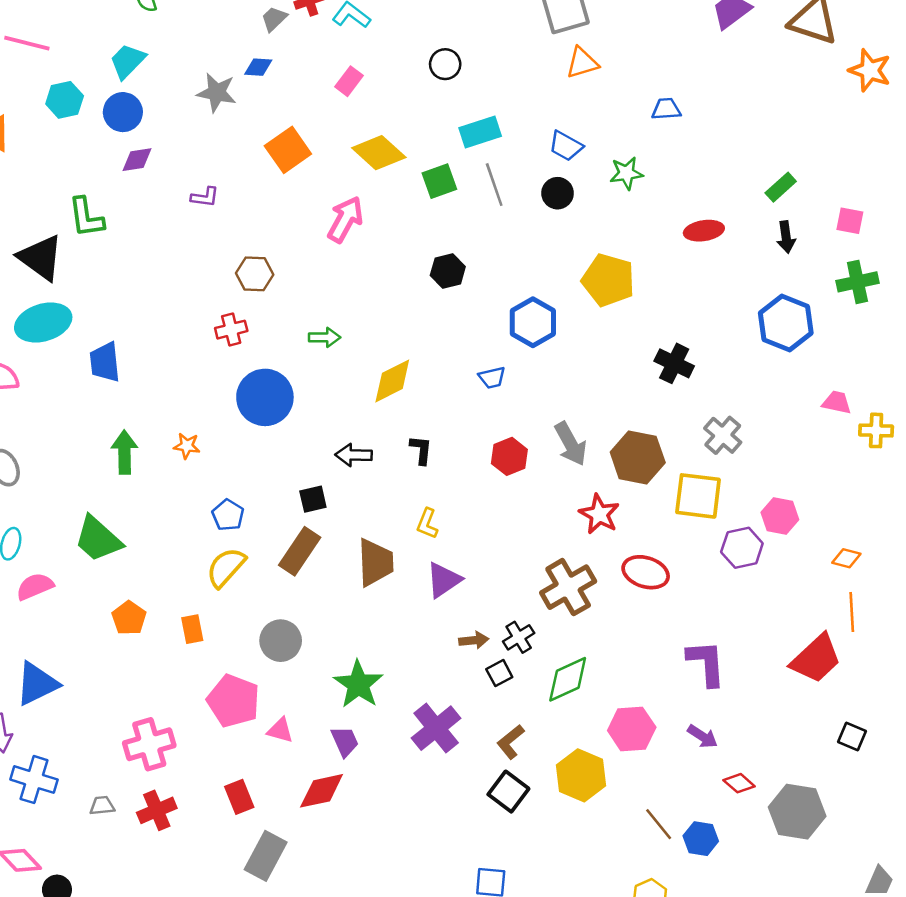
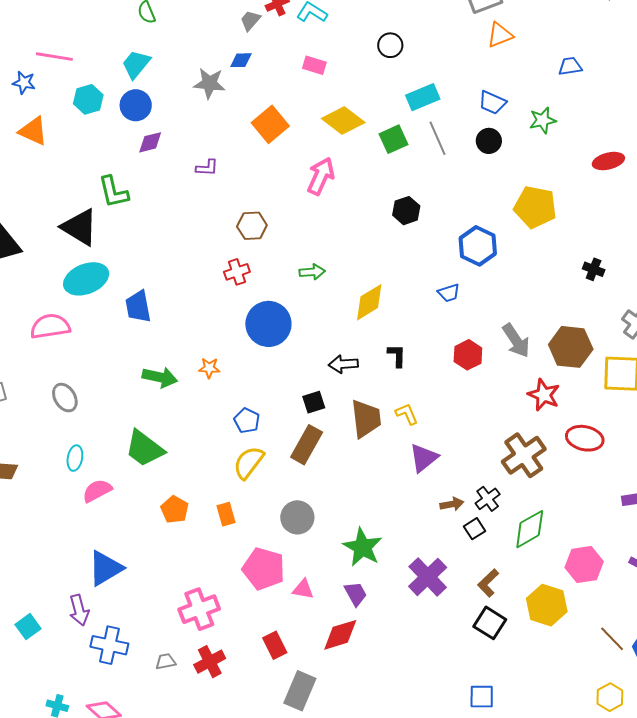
pink rectangle: (349, 81) -> (314, 65), turned 75
black cross: (674, 363) -> (594, 269), size x0.7
green arrow: (124, 452) -> (160, 377), turned 108
yellow L-shape: (427, 524) -> (407, 414), turned 140
brown trapezoid: (375, 563) -> (366, 419), moved

